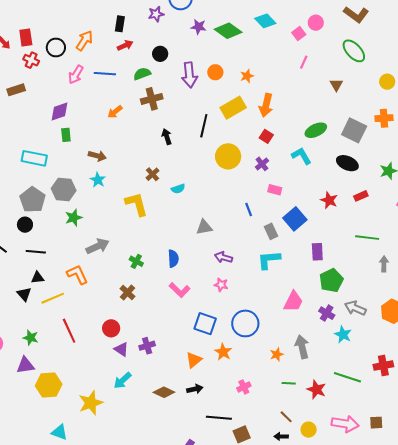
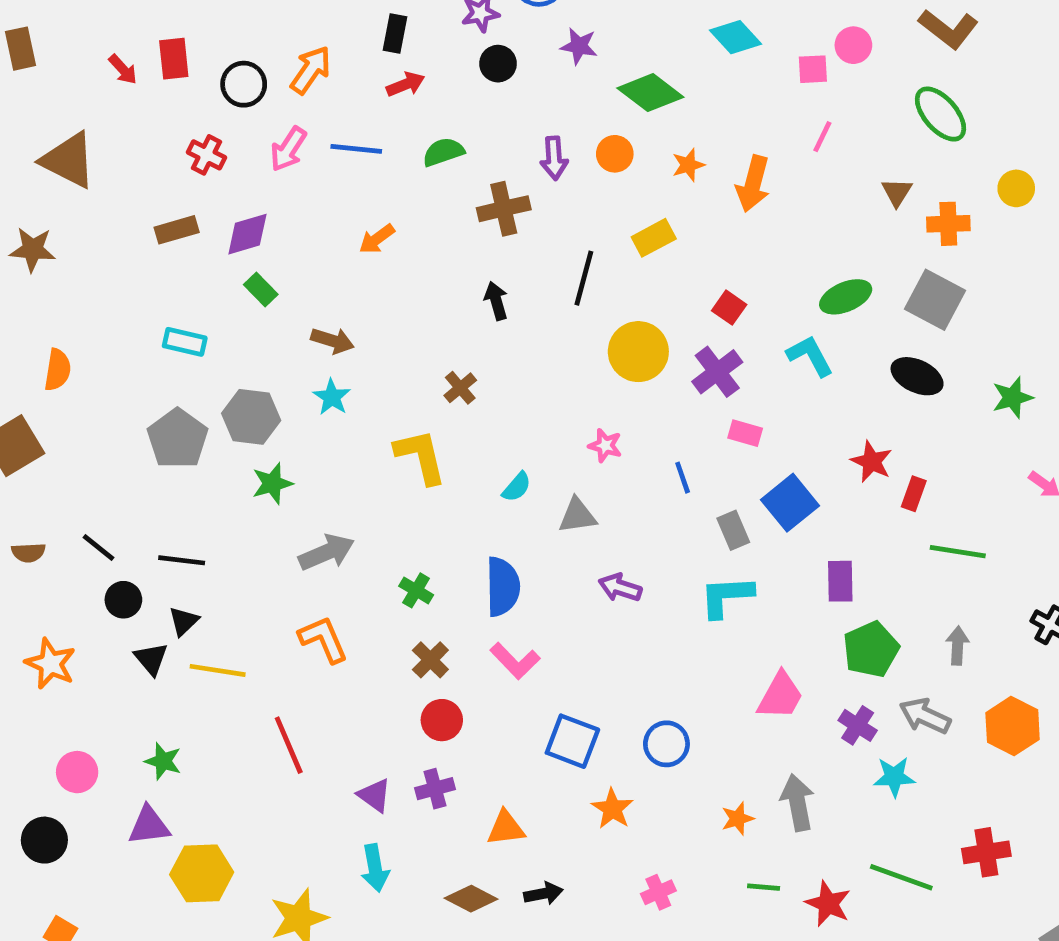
green diamond: (228, 31) -> (650, 93), moved
pink square: (299, 33) -> (813, 69), turned 32
black circle: (160, 54) -> (498, 64), moved
red cross: (31, 60) -> (206, 155), moved
purple arrow: (189, 75) -> (554, 158), size x0.7
brown rectangle: (16, 90) -> (177, 230), moved
brown cross: (152, 99) -> (504, 209), moved
orange arrow: (266, 105) -> (753, 184), moved
yellow rectangle: (233, 108) -> (654, 238), size x0.7
orange cross: (384, 118) -> (948, 224), moved
green rectangle: (66, 135) -> (261, 289), turned -40
cyan rectangle: (34, 158) -> (185, 342), size x0.7
purple cross: (262, 164) -> (717, 372), size x1.5
cyan semicircle: (178, 189) -> (517, 487), moved, turned -32
red rectangle: (361, 196) -> (914, 494), moved, turned -48
black circle: (25, 225) -> (123, 600), moved
blue semicircle: (173, 259) -> (503, 587), size x1.4
gray arrow: (384, 264) -> (957, 646), moved
orange L-shape: (77, 274) -> (323, 639), moved
black triangle: (37, 278) -> (184, 621), turned -40
pink star: (221, 285) -> (605, 446), moved
brown cross: (128, 292) -> (430, 660), moved
yellow line: (53, 298) -> (218, 670), turned 30
blue circle: (245, 323) -> (666, 744), size x0.7
red circle: (111, 328) -> (442, 720), moved
red line: (69, 331) -> (289, 745), moved
cyan star: (343, 335) -> (894, 777), turned -30
orange triangle: (194, 360) -> (506, 828), moved, turned 30
cyan arrow: (123, 380) -> (375, 868), turned -60

